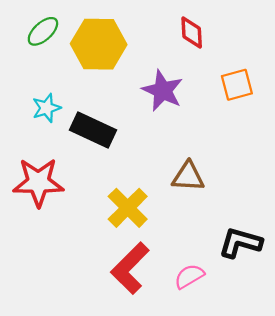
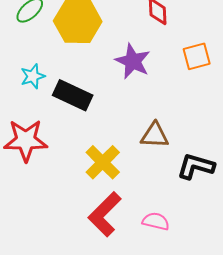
black L-shape: (240, 243) -> (196, 166), moved
pink semicircle: (189, 276) -> (156, 221), turned 44

